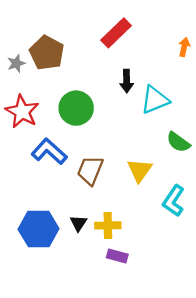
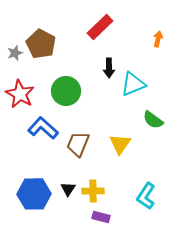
cyan L-shape: (174, 201) -> (146, 196), moved

